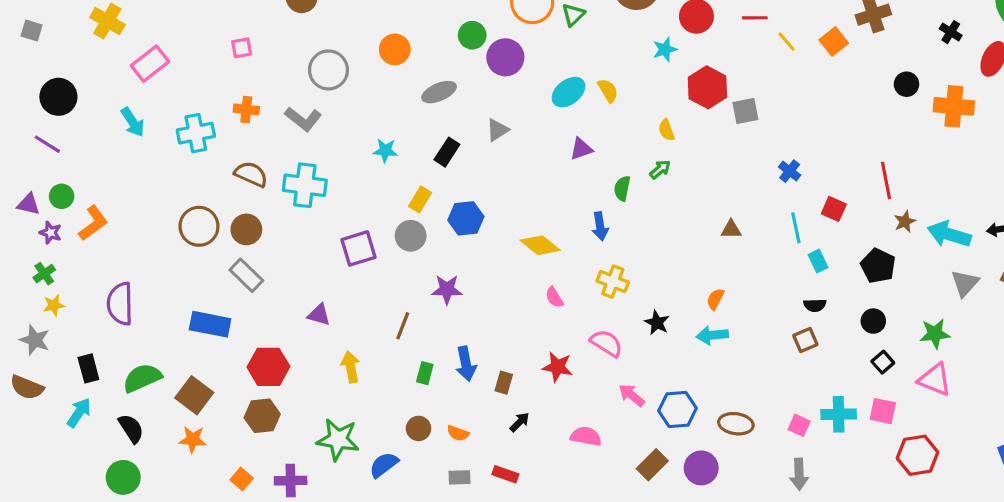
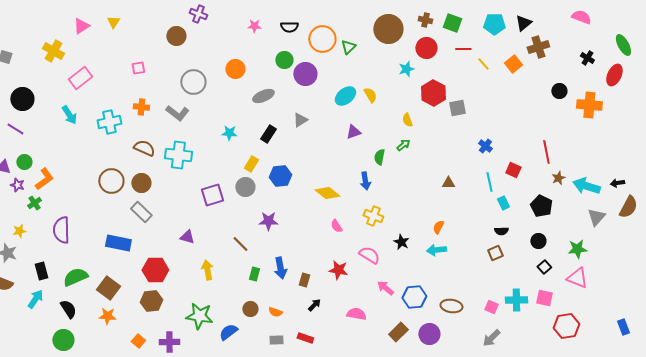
green cross: (44, 274) -> (34, 203), moved
brown line: (403, 326) -> (240, 244), turned -66
gray arrow: (799, 474) -> (491, 338), turned 48

